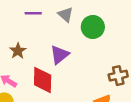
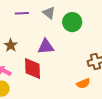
purple triangle: (60, 55) -> (46, 47), turned 36

